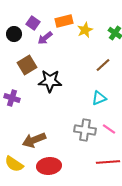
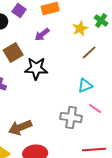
yellow star: (85, 30) -> (80, 28), moved
purple arrow: (45, 38) -> (42, 34), moved
pink line: (109, 129) -> (95, 108), moved

